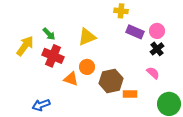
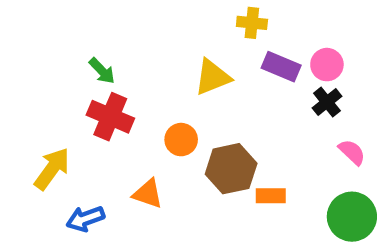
yellow triangle: (87, 37) -> (212, 77), moved
yellow arrow: (25, 46) -> (52, 169), moved
pink semicircle: (153, 73) -> (352, 152), moved
orange triangle: (71, 79) -> (148, 194), moved

